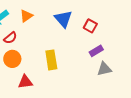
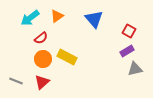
red square: (90, 26) -> (129, 31), moved
yellow rectangle: (51, 60) -> (67, 57), moved, turned -54
red triangle: (25, 82) -> (42, 82), moved, turned -35

